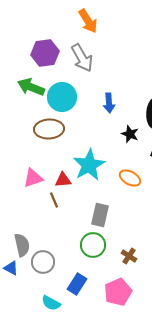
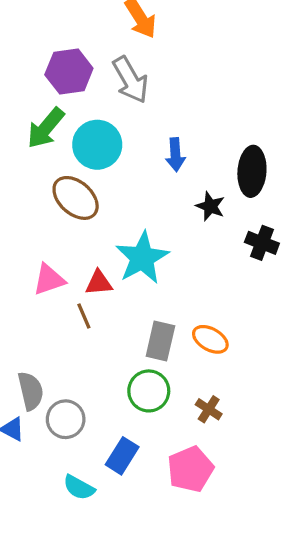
green arrow: (31, 87) -> (46, 128), turned -72
brown ellipse: (49, 129) -> (76, 198), turned 44
orange ellipse: (130, 178) -> (210, 339), moved

